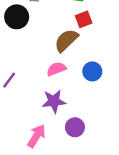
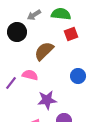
brown semicircle: (66, 40) -> (44, 51), moved
pink semicircle: (56, 69) -> (30, 75), moved, turned 35

